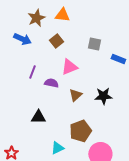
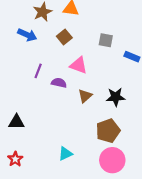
pink triangle: (69, 67) -> (79, 65), turned 42
black triangle: (38, 117) -> (16, 122), moved
brown pentagon: (80, 131) -> (108, 131), moved

